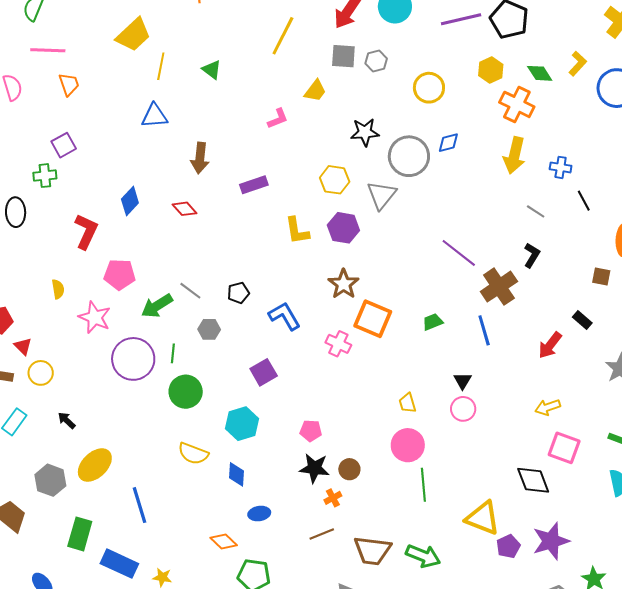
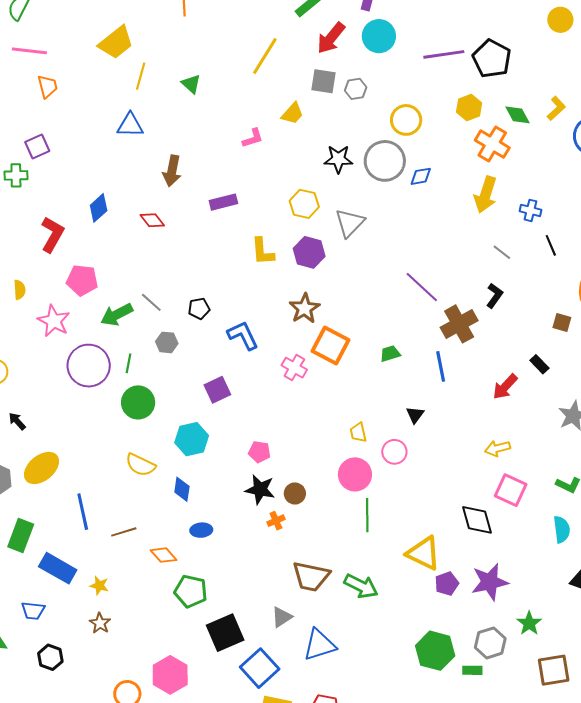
gray circle: (409, 156) -> (385, 161), moved
pink circle: (463, 409) -> (394, 452), moved
brown line: (322, 534) -> (124, 532), moved

